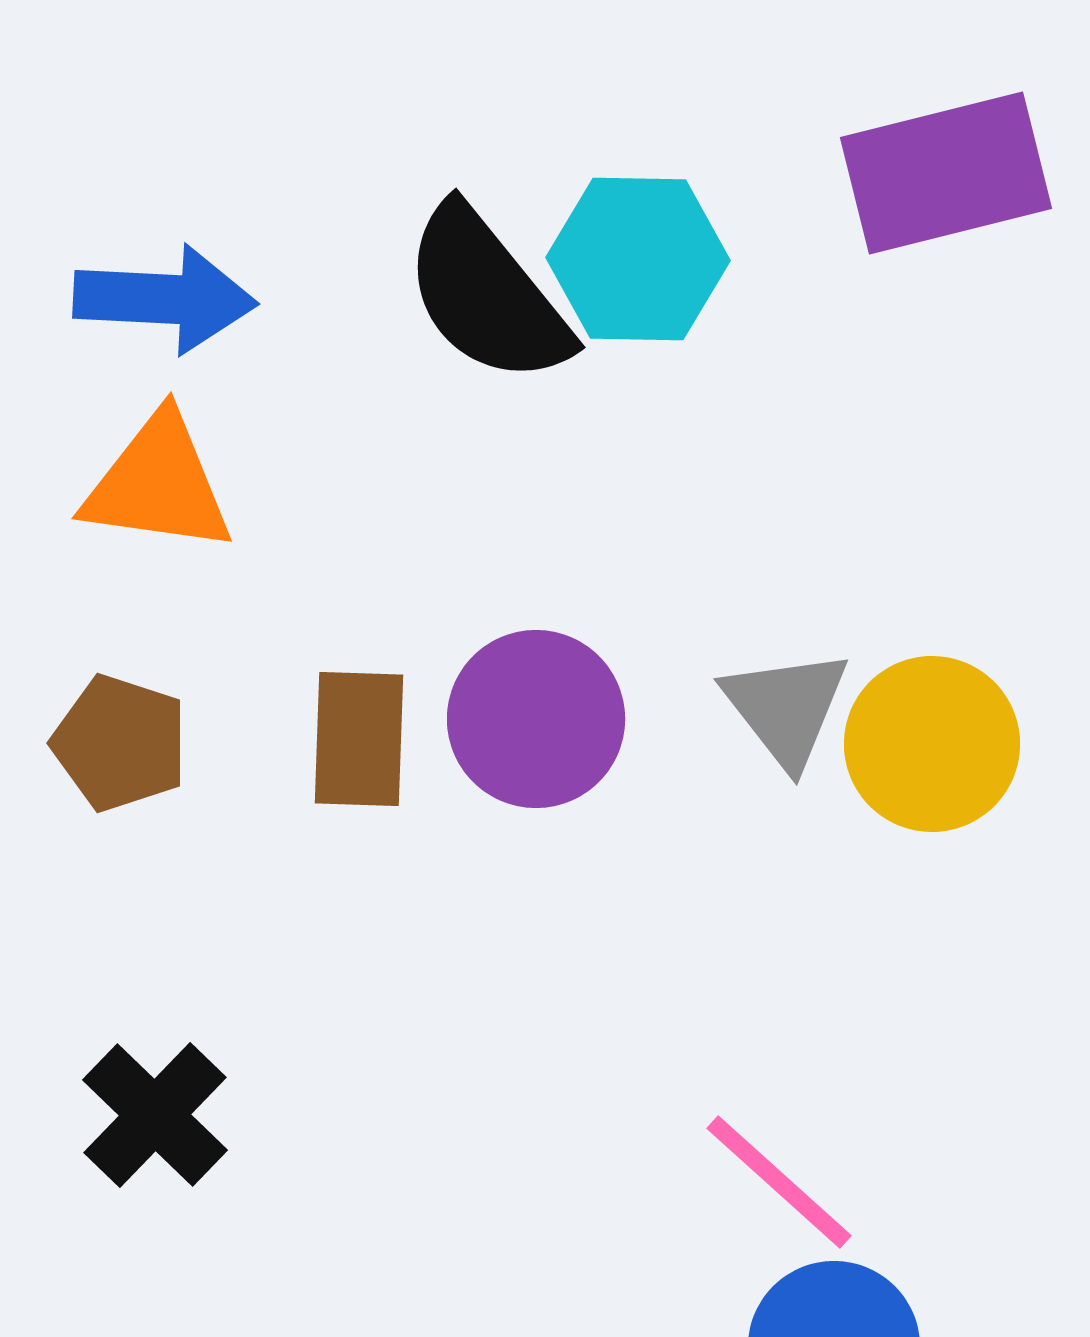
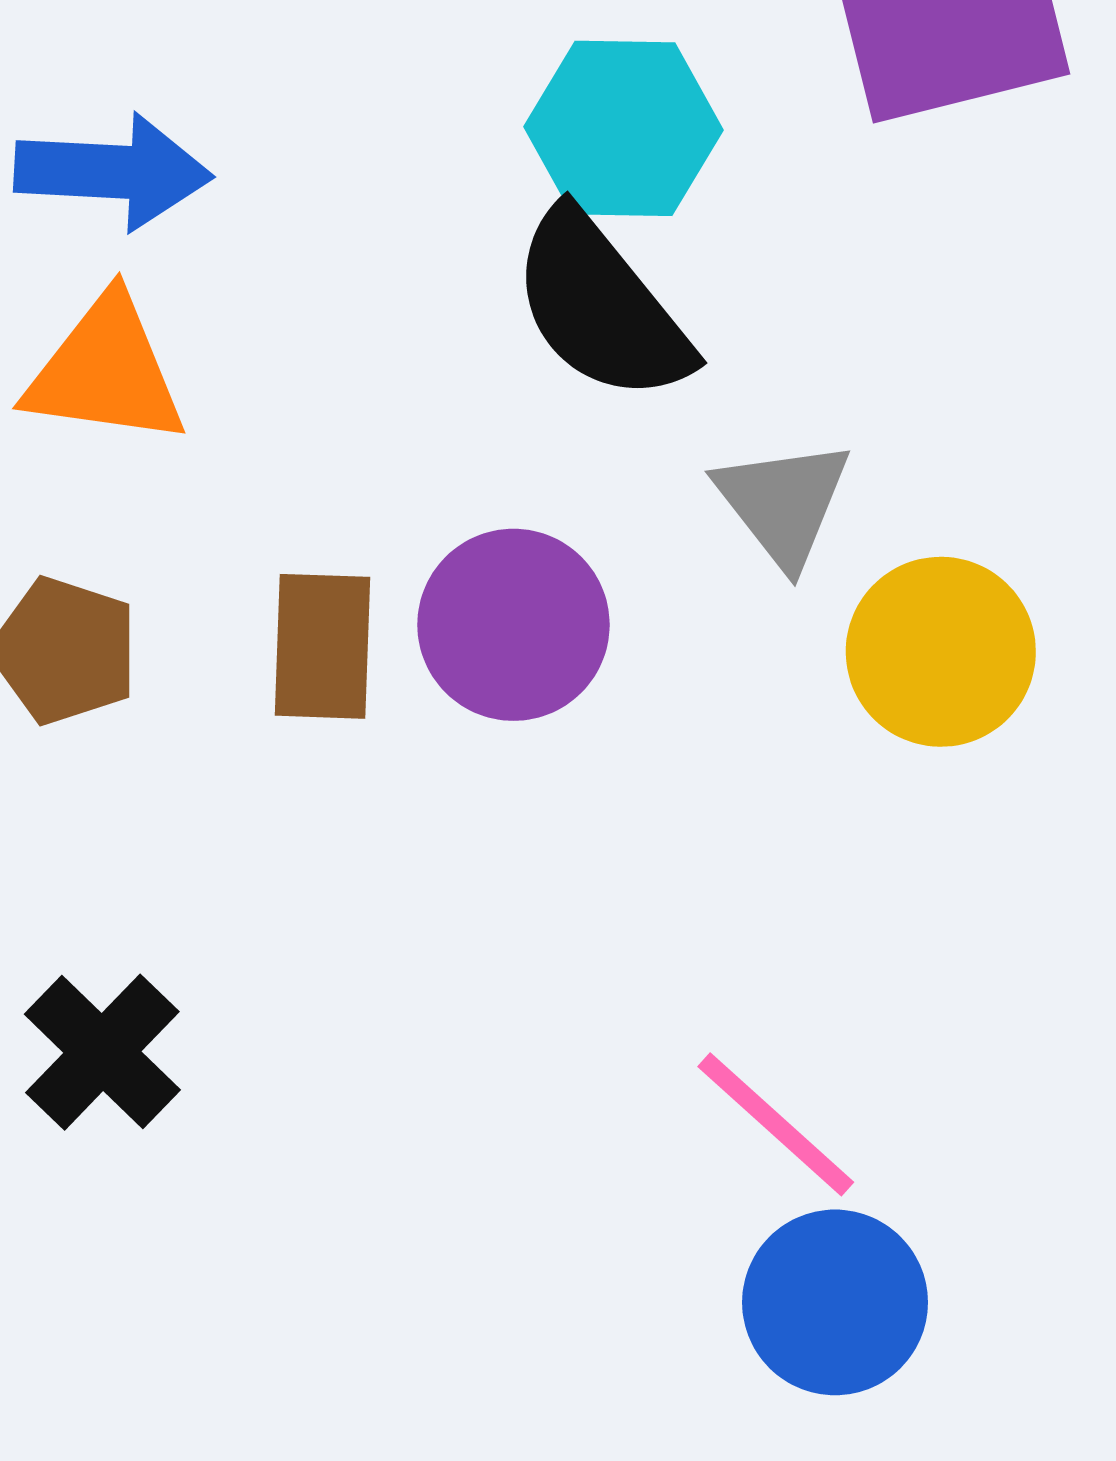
black semicircle: (487, 295) -> (601, 306), moved
gray triangle: (786, 708) -> (783, 503), moved

